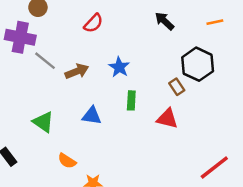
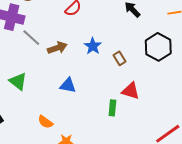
brown rectangle: (177, 87) -> (119, 58), moved
green rectangle: (131, 100) -> (112, 108), moved
green triangle: (43, 122) -> (18, 81), moved

